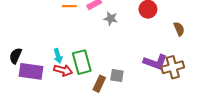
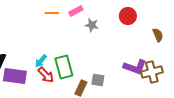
cyan arrow: (58, 56) -> (41, 61), turned 56
red arrow: (63, 70) -> (46, 75), turned 30

